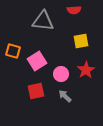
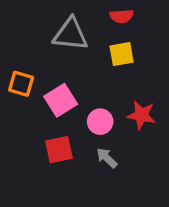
yellow square: (81, 41) -> (122, 54), moved
red star: (86, 70) -> (141, 115), turned -30

